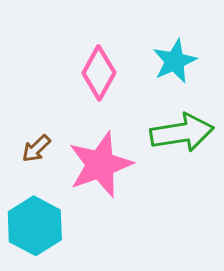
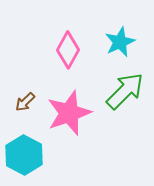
green arrow: (182, 133) -> (125, 91), turned -36

